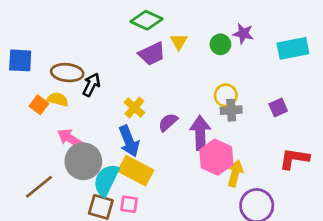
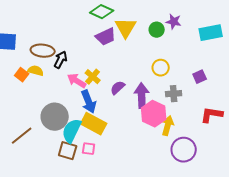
yellow triangle: (179, 42) -> (126, 28), size x1.6
gray cross: (231, 110) -> (174, 94), moved
pink arrow: (70, 138) -> (77, 81), moved

